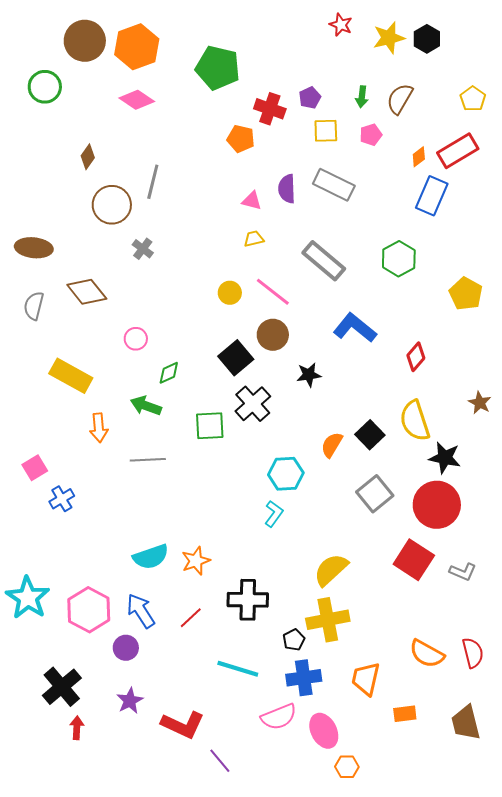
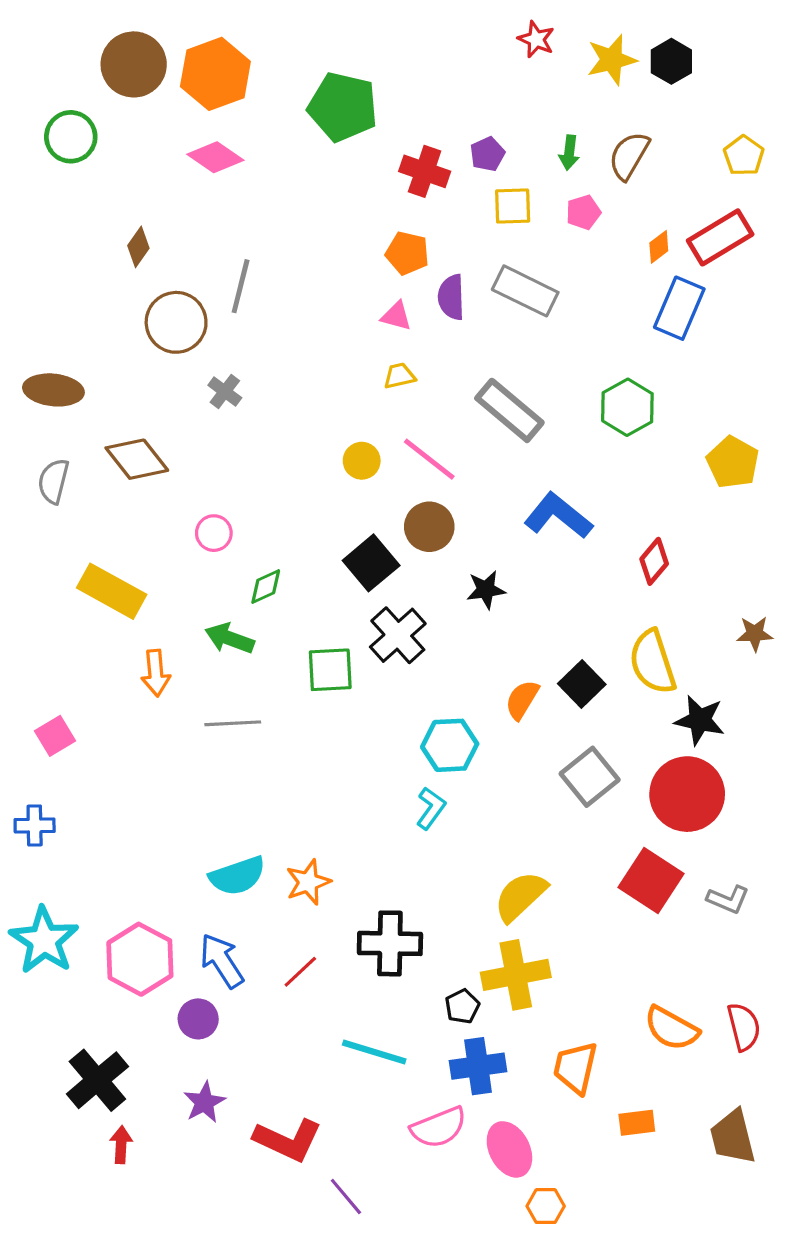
orange pentagon: (241, 139) -> (407, 253), moved
brown star: (480, 403) -> (755, 634), turned -30
blue cross: (62, 499) -> (35, 826), moved, turned 30

